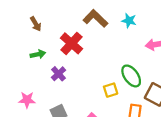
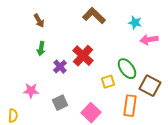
cyan star: (129, 21) -> (135, 23), moved
red cross: (71, 43) -> (83, 56), moved
green arrow: (38, 54) -> (41, 49), turned 112

